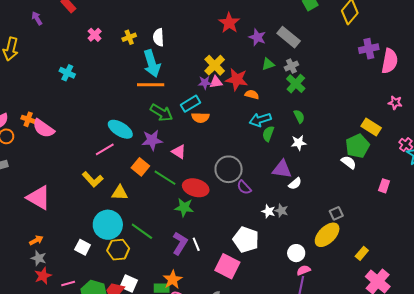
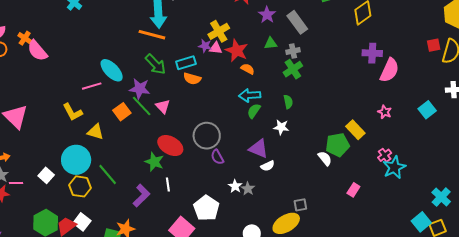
green line: (165, 178) -> (142, 106), moved
white line: (196, 244) -> (168, 184), moved
pink line: (68, 283) -> (16, 183), moved

